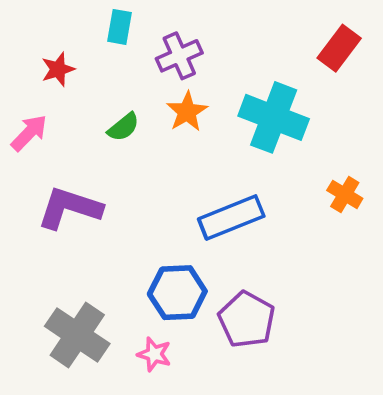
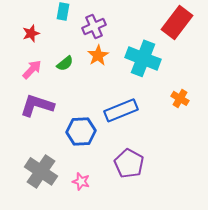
red rectangle: (339, 48) -> (177, 22), size x1.4
pink arrow: (29, 133) -> (32, 69), moved
blue hexagon: (177, 293) -> (81, 131), moved

